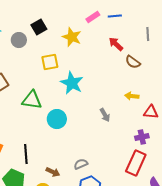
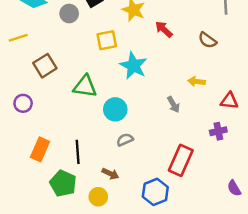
red arrow: (116, 44) -> (164, 29), moved
yellow arrow: (132, 96) -> (197, 81), moved
red rectangle: (136, 163) -> (181, 160), moved
gray semicircle: (81, 164) -> (125, 140), moved

